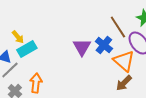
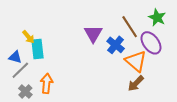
purple triangle: (82, 47) -> (93, 34), moved
cyan rectangle: (27, 49) -> (37, 49), turned -66

